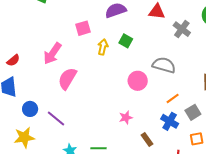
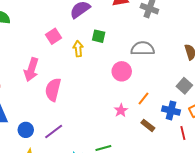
orange line: (173, 98) -> (143, 99), moved
purple line: (56, 118) -> (54, 131), turned -60
blue cross: (170, 121) -> (171, 110), moved

